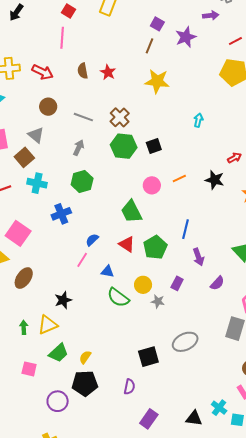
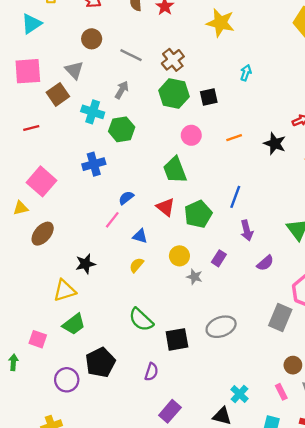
cyan arrow: (198, 120) -> (246, 73), moved
cyan cross: (37, 183) -> (93, 112), moved
pink circle: (152, 185) -> (191, 135), moved
green semicircle: (118, 297) -> (141, 320), moved
green arrow: (24, 327) -> (13, 362), moved
yellow semicircle: (85, 357) -> (136, 265), moved
black pentagon: (85, 383) -> (100, 362), turned -30
cyan cross: (219, 408) -> (240, 394), moved

